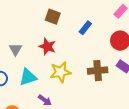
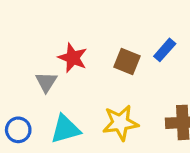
brown square: (53, 17) -> (127, 62), moved
red star: (47, 47) -> (73, 58), moved

